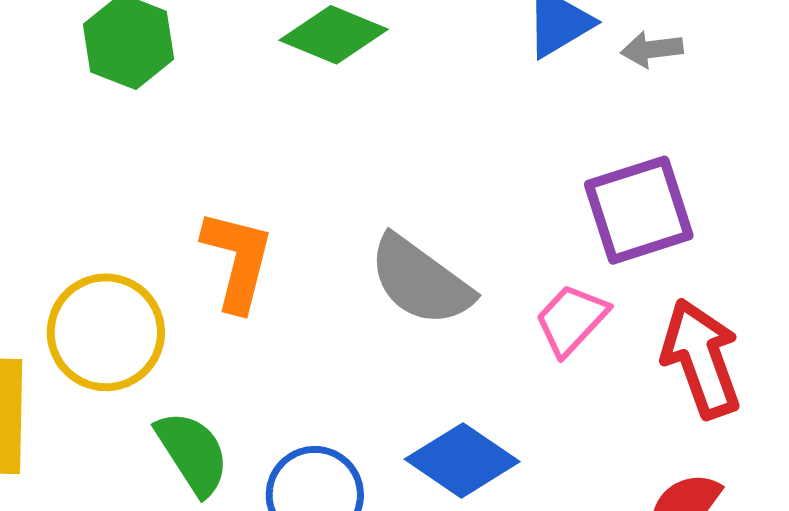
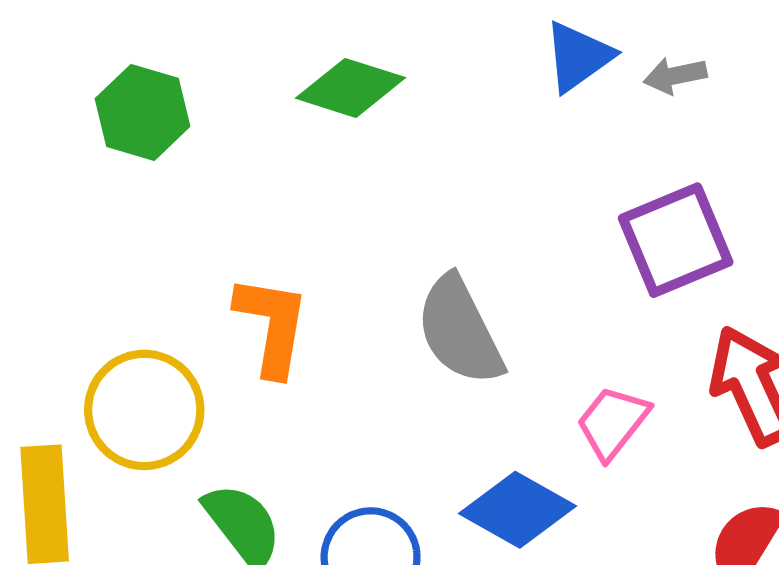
gray semicircle: (420, 281) -> (460, 331), turned 32
pink trapezoid: (571, 320) -> (613, 422), moved

